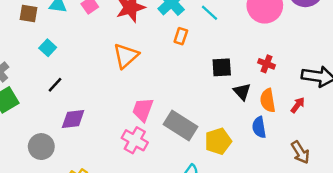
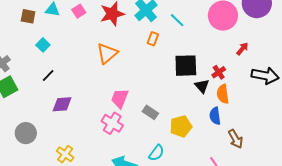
red cross: (267, 64) -> (219, 72), moved, turned 32
black square: (222, 67) -> (186, 66), size x1.4
red arrow: (298, 105) -> (242, 49), moved
gray rectangle: (180, 126) -> (150, 112), size x0.6
gray circle: (41, 147) -> (26, 133), moved
brown arrow: (300, 152) -> (235, 139), moved

